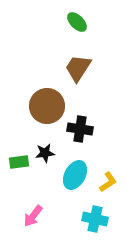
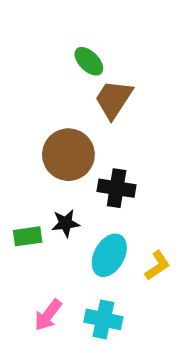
green ellipse: (77, 22) -> (89, 61), moved
cyan cross: (95, 219) -> (103, 319), moved

